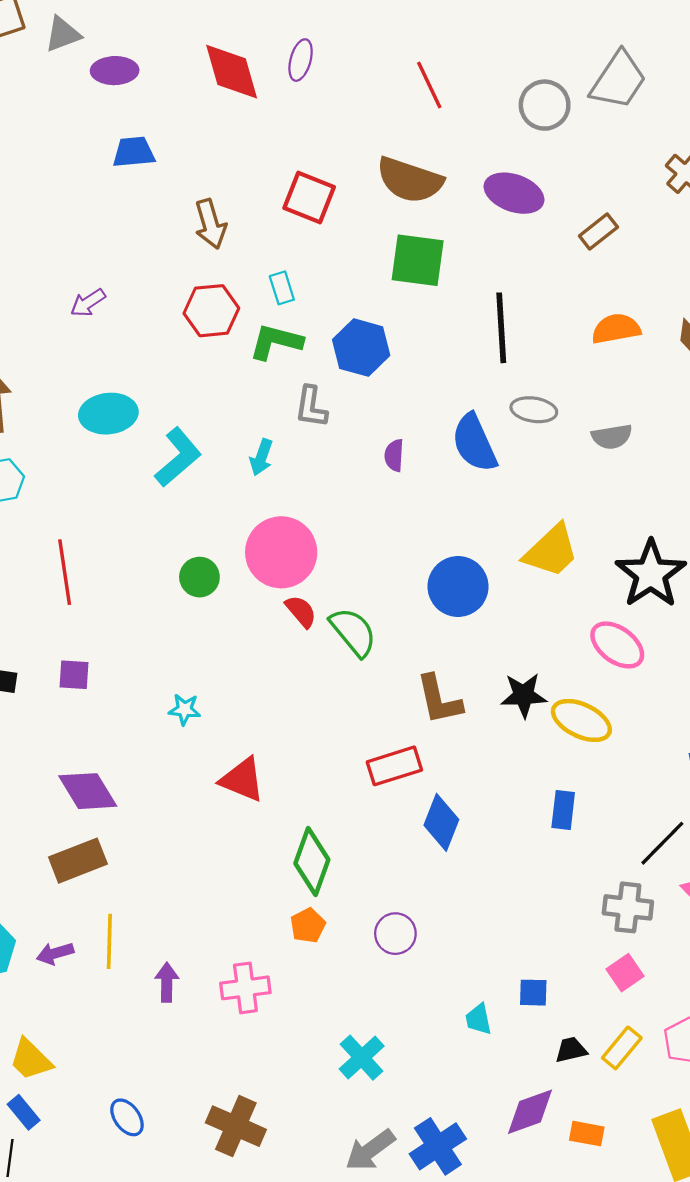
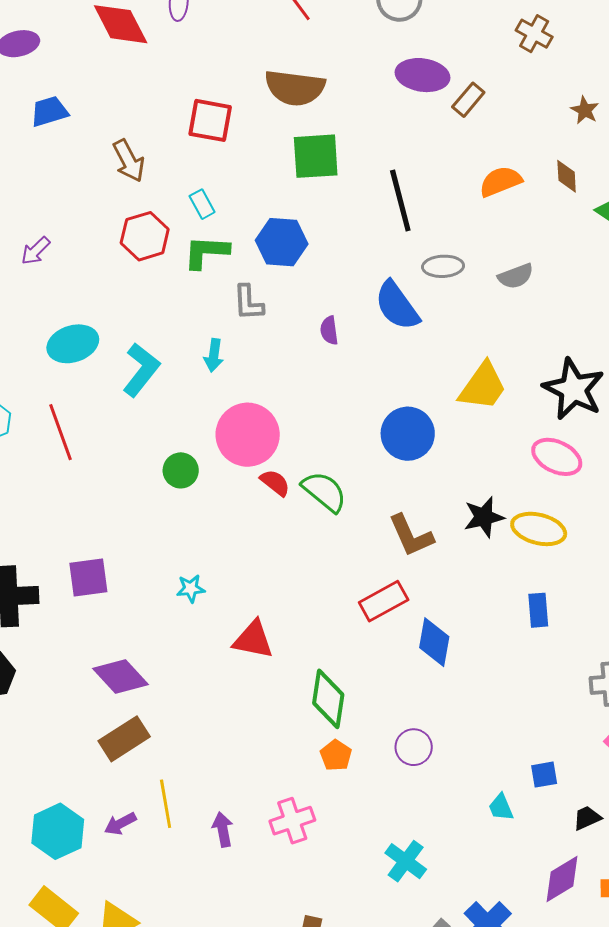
purple ellipse: (514, 193) -> (422, 75), moved
red line: (65, 572) -> (60, 432), moved
purple square: (74, 675) -> (88, 578), size x1.4

